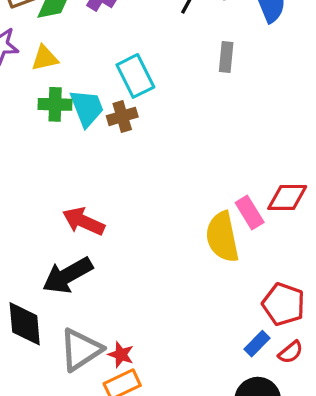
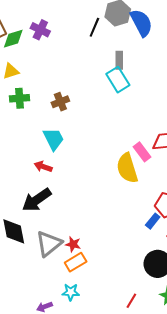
cyan rectangle: (135, 76) -> (118, 80), moved
cyan trapezoid: (87, 108) -> (53, 139), moved
red arrow: (83, 221) -> (43, 167), size x0.7
blue rectangle: (257, 344) -> (153, 221), moved

